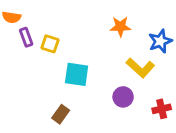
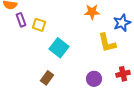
yellow L-shape: (140, 68) -> (107, 43), turned 35
cyan square: (77, 74) -> (59, 48), turned 30
purple circle: (123, 97) -> (94, 79), moved

